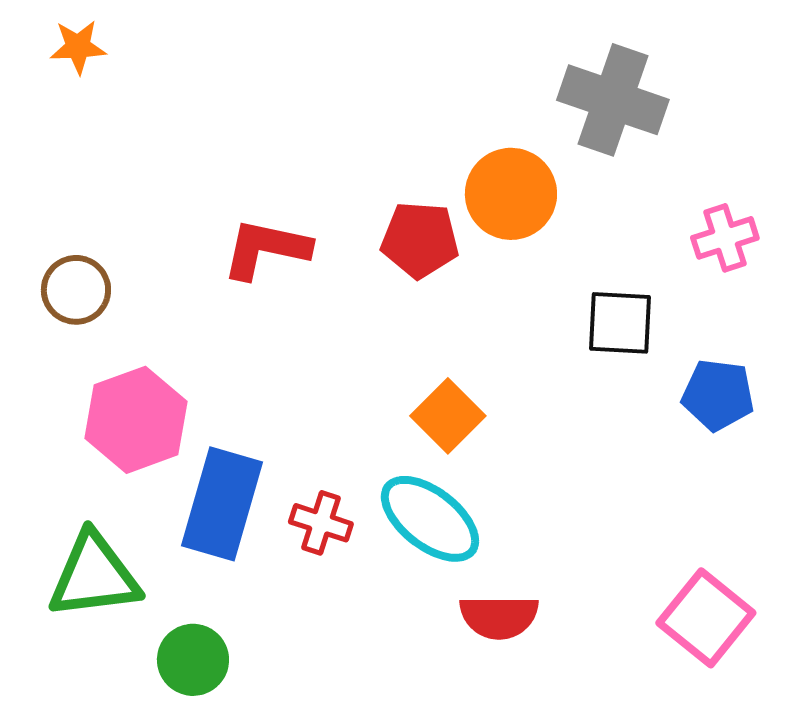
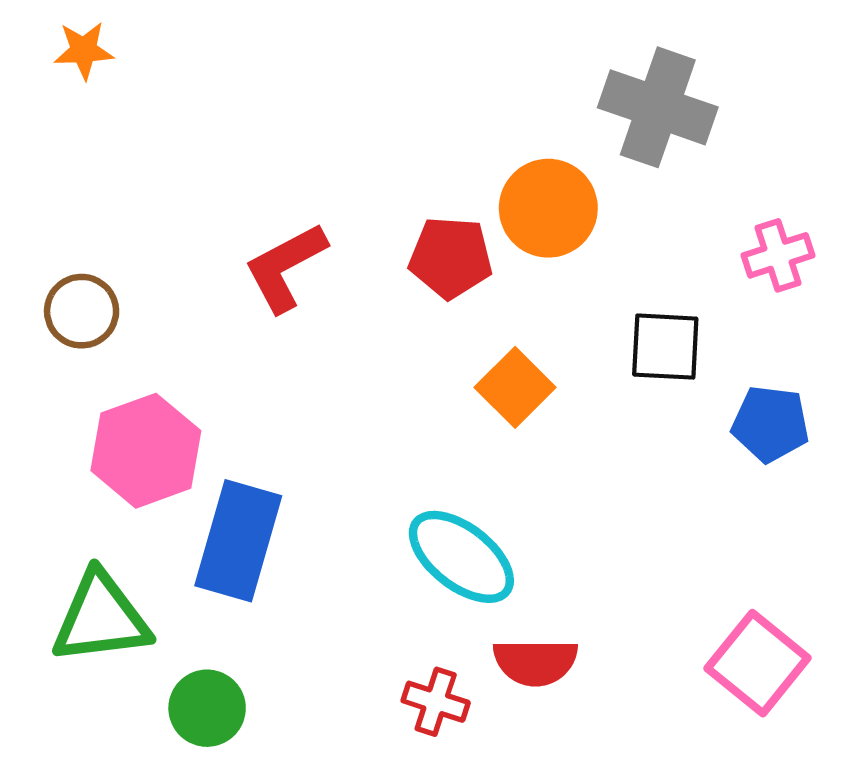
red L-shape: (266, 249) -> (285, 267), turned -40
orange square: (448, 416) -> (515, 387), moved
red cross: (321, 523) -> (436, 702), moved

